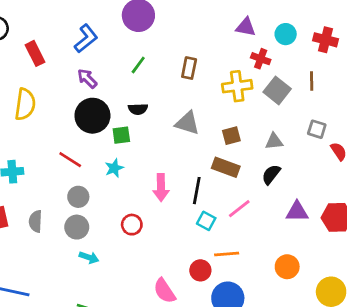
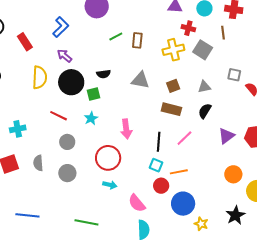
green line: (138, 65) -> (116, 36), moved, turned 32
brown line: (312, 81) -> (223, 33), moved
yellow semicircle: (25, 104) -> (40, 77), moved
black line: (197, 191) -> (159, 142), moved
purple triangle: (297, 212) -> (226, 136), turned -30
cyan square: (206, 221) -> (156, 165), moved
red circle: (132, 225) -> (108, 158), size x1.6
gray circle: (77, 227) -> (67, 173), moved
cyan arrow: (89, 257) -> (110, 185), moved
orange circle: (287, 267) -> (233, 174), moved

